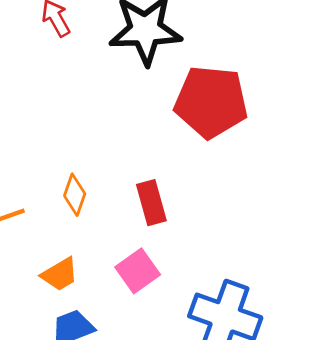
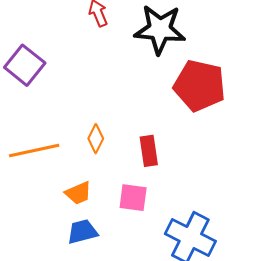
pink square: (138, 271) -> (133, 198), turned 36

